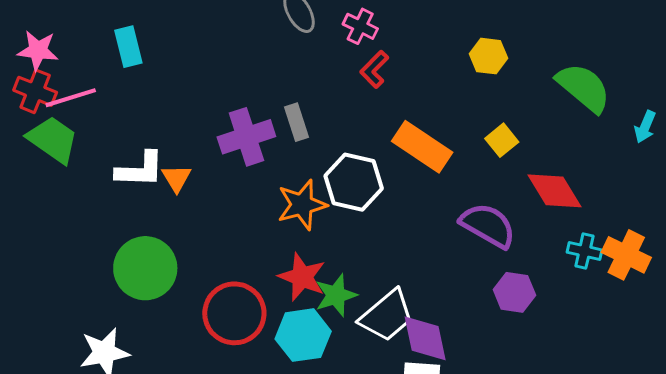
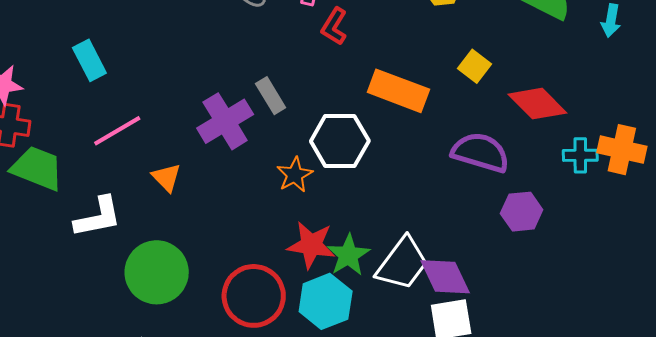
pink line: (71, 98) -> (117, 131), moved
white L-shape: (140, 170) -> (98, 217), moved
orange star: (302, 205) -> (295, 175), size x0.7

